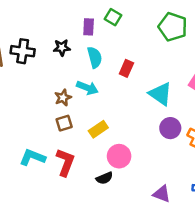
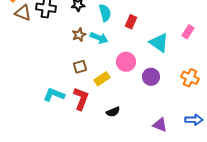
brown star: (63, 98) -> (79, 35), moved
purple circle: (170, 128) -> (151, 77), moved
yellow rectangle: (98, 129) -> (102, 79), moved
pink circle: (119, 156) -> (126, 62), moved

